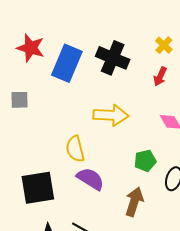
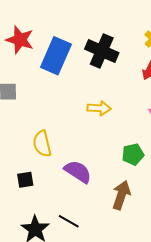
yellow arrow: (111, 115) -> (99, 108), size x0.7
yellow semicircle: (75, 149) -> (42, 144), moved
black square: (38, 188) -> (25, 180), size x0.5

